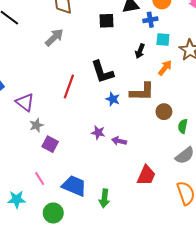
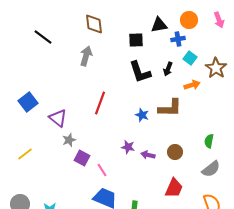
gray arrow: (54, 37) -> (86, 56), turned -30
cyan square: (163, 40) -> (190, 58), turned 32
orange arrow: (165, 68) -> (192, 85), turned 35
black L-shape: (102, 72) -> (140, 72), moved
brown circle: (164, 112) -> (175, 152), moved
pink line: (40, 178) -> (102, 170), moved

